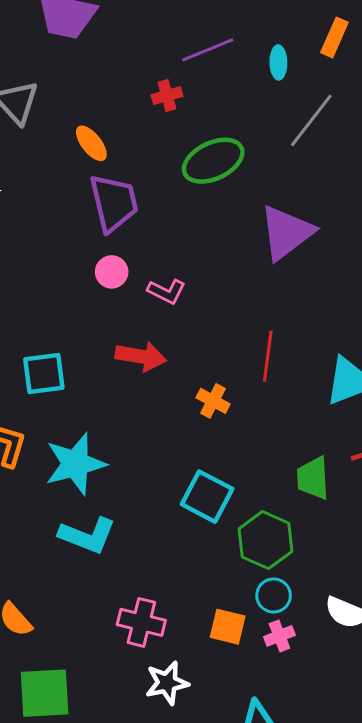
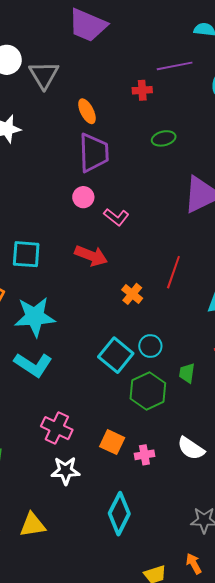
green ellipse: (213, 161) -> (164, 138), size x0.6
green trapezoid: (313, 478) -> (187, 373), moved, size x0.7
cyan circle: (274, 595) -> (150, 346), moved

